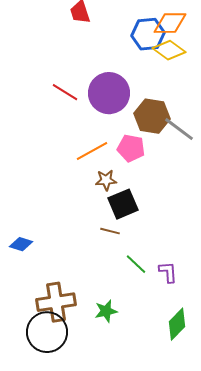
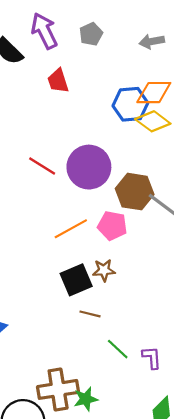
brown star: (106, 180) -> (104, 270), moved
black square: (123, 204) -> (76, 280), moved
brown cross: (56, 302) -> (58, 389), moved

